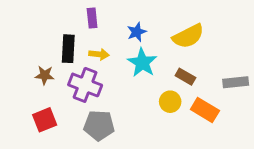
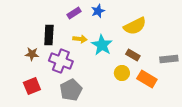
purple rectangle: (92, 18) -> (74, 13), moved, turned 64
blue star: (137, 32) -> (98, 11), moved
yellow arrow: (99, 54) -> (80, 39), moved
gray pentagon: (99, 125) -> (71, 90), turned -30

